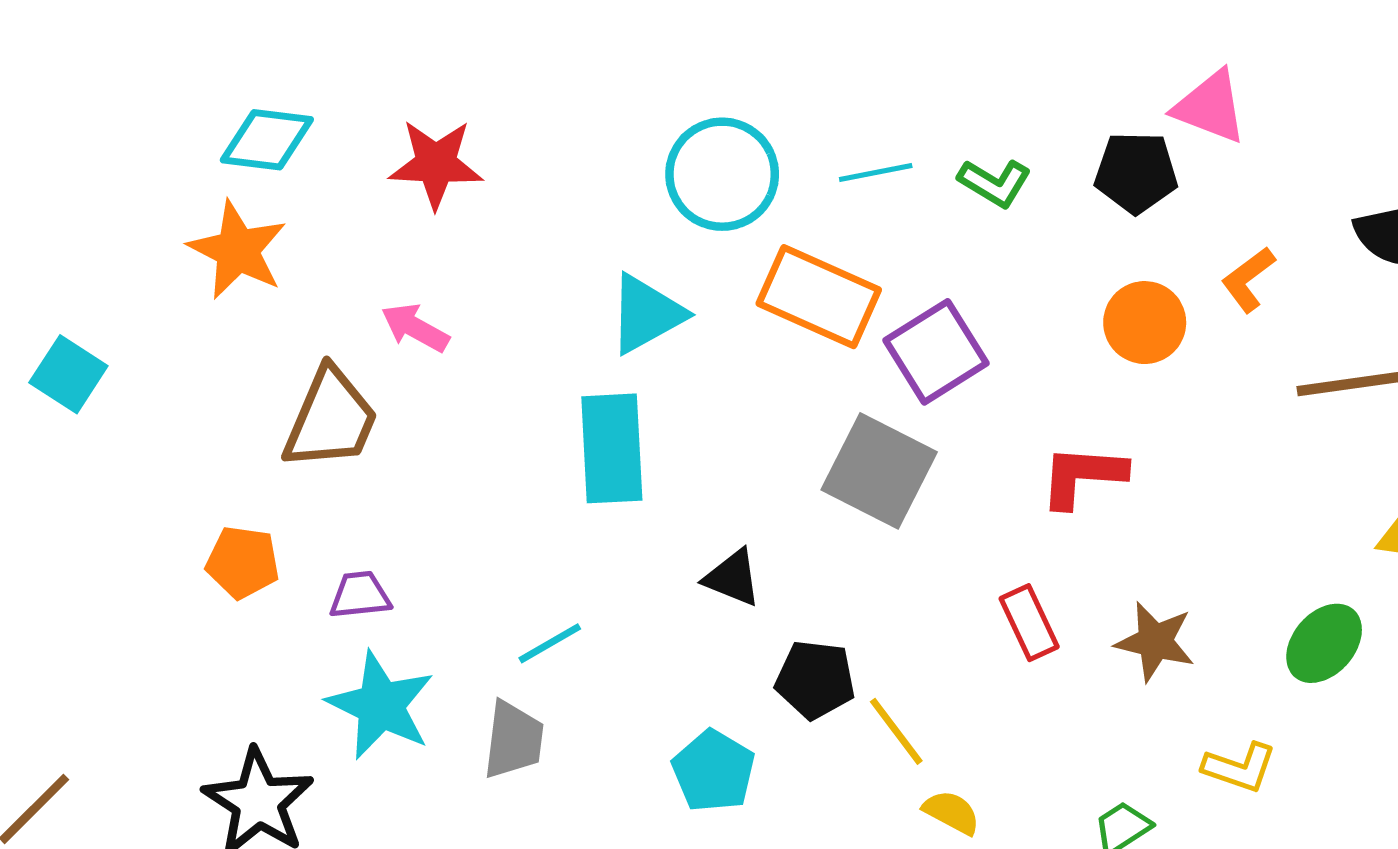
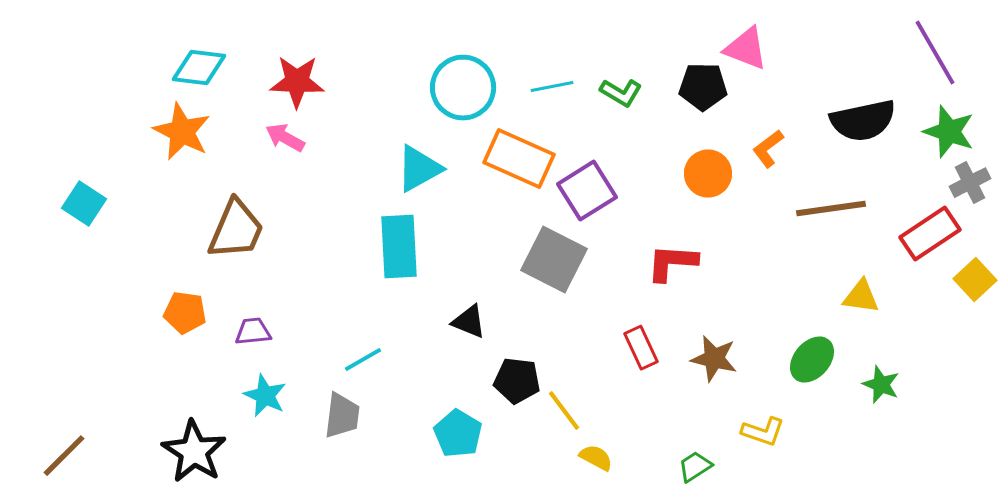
pink arrow: (415, 328) -> (285, 138), moved
cyan star: (381, 705) -> (265, 396), size x0.7

